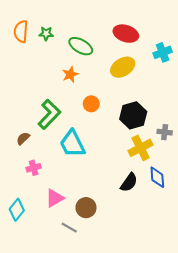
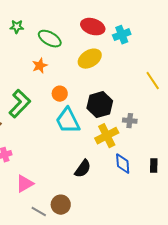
cyan cross: (163, 52) -> (122, 35), moved
cyan trapezoid: (72, 144) -> (68, 121), moved
black semicircle: (129, 182) -> (83, 169), moved
brown circle: (86, 208) -> (61, 205), moved

